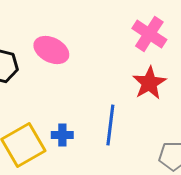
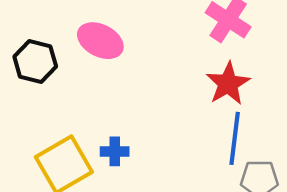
blue line: (110, 125) -> (235, 138), moved

